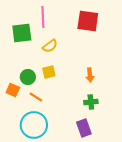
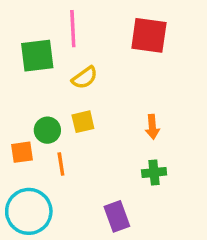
orange square: (13, 90) -> (22, 152), turned -32
orange line: (36, 97) -> (61, 164), turned 48
cyan circle: (34, 125) -> (29, 211), moved
purple rectangle: (84, 128) -> (117, 216), moved

